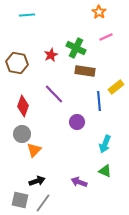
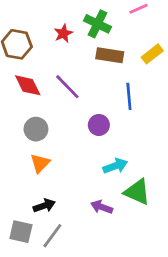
yellow rectangle: (116, 87) -> (152, 54), moved
red diamond: (23, 106) -> (28, 85), moved, turned -45
gray circle: (22, 134) -> (36, 129), moved
cyan arrow: (105, 144) -> (115, 166), moved, turned -132
green triangle: (105, 171) -> (137, 192), size x1.5

